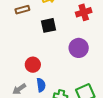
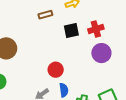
red cross: (84, 12) -> (96, 29), moved

